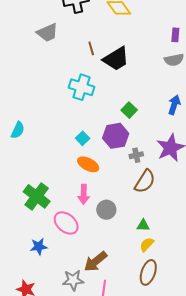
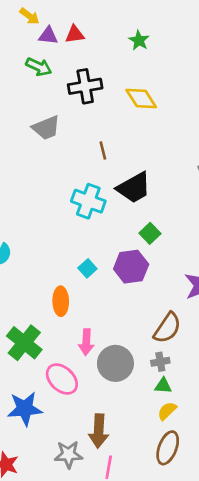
black trapezoid: (116, 59) -> (134, 188), moved
gray cross: (136, 155) -> (160, 362), moved
orange ellipse: (88, 164) -> (61, 301), moved, turned 60
gray circle: (106, 210) -> (115, 363), size x1.4
blue star: (39, 247) -> (25, 409), size x1.5
brown arrow: (95, 262) -> (99, 431), turned -50

